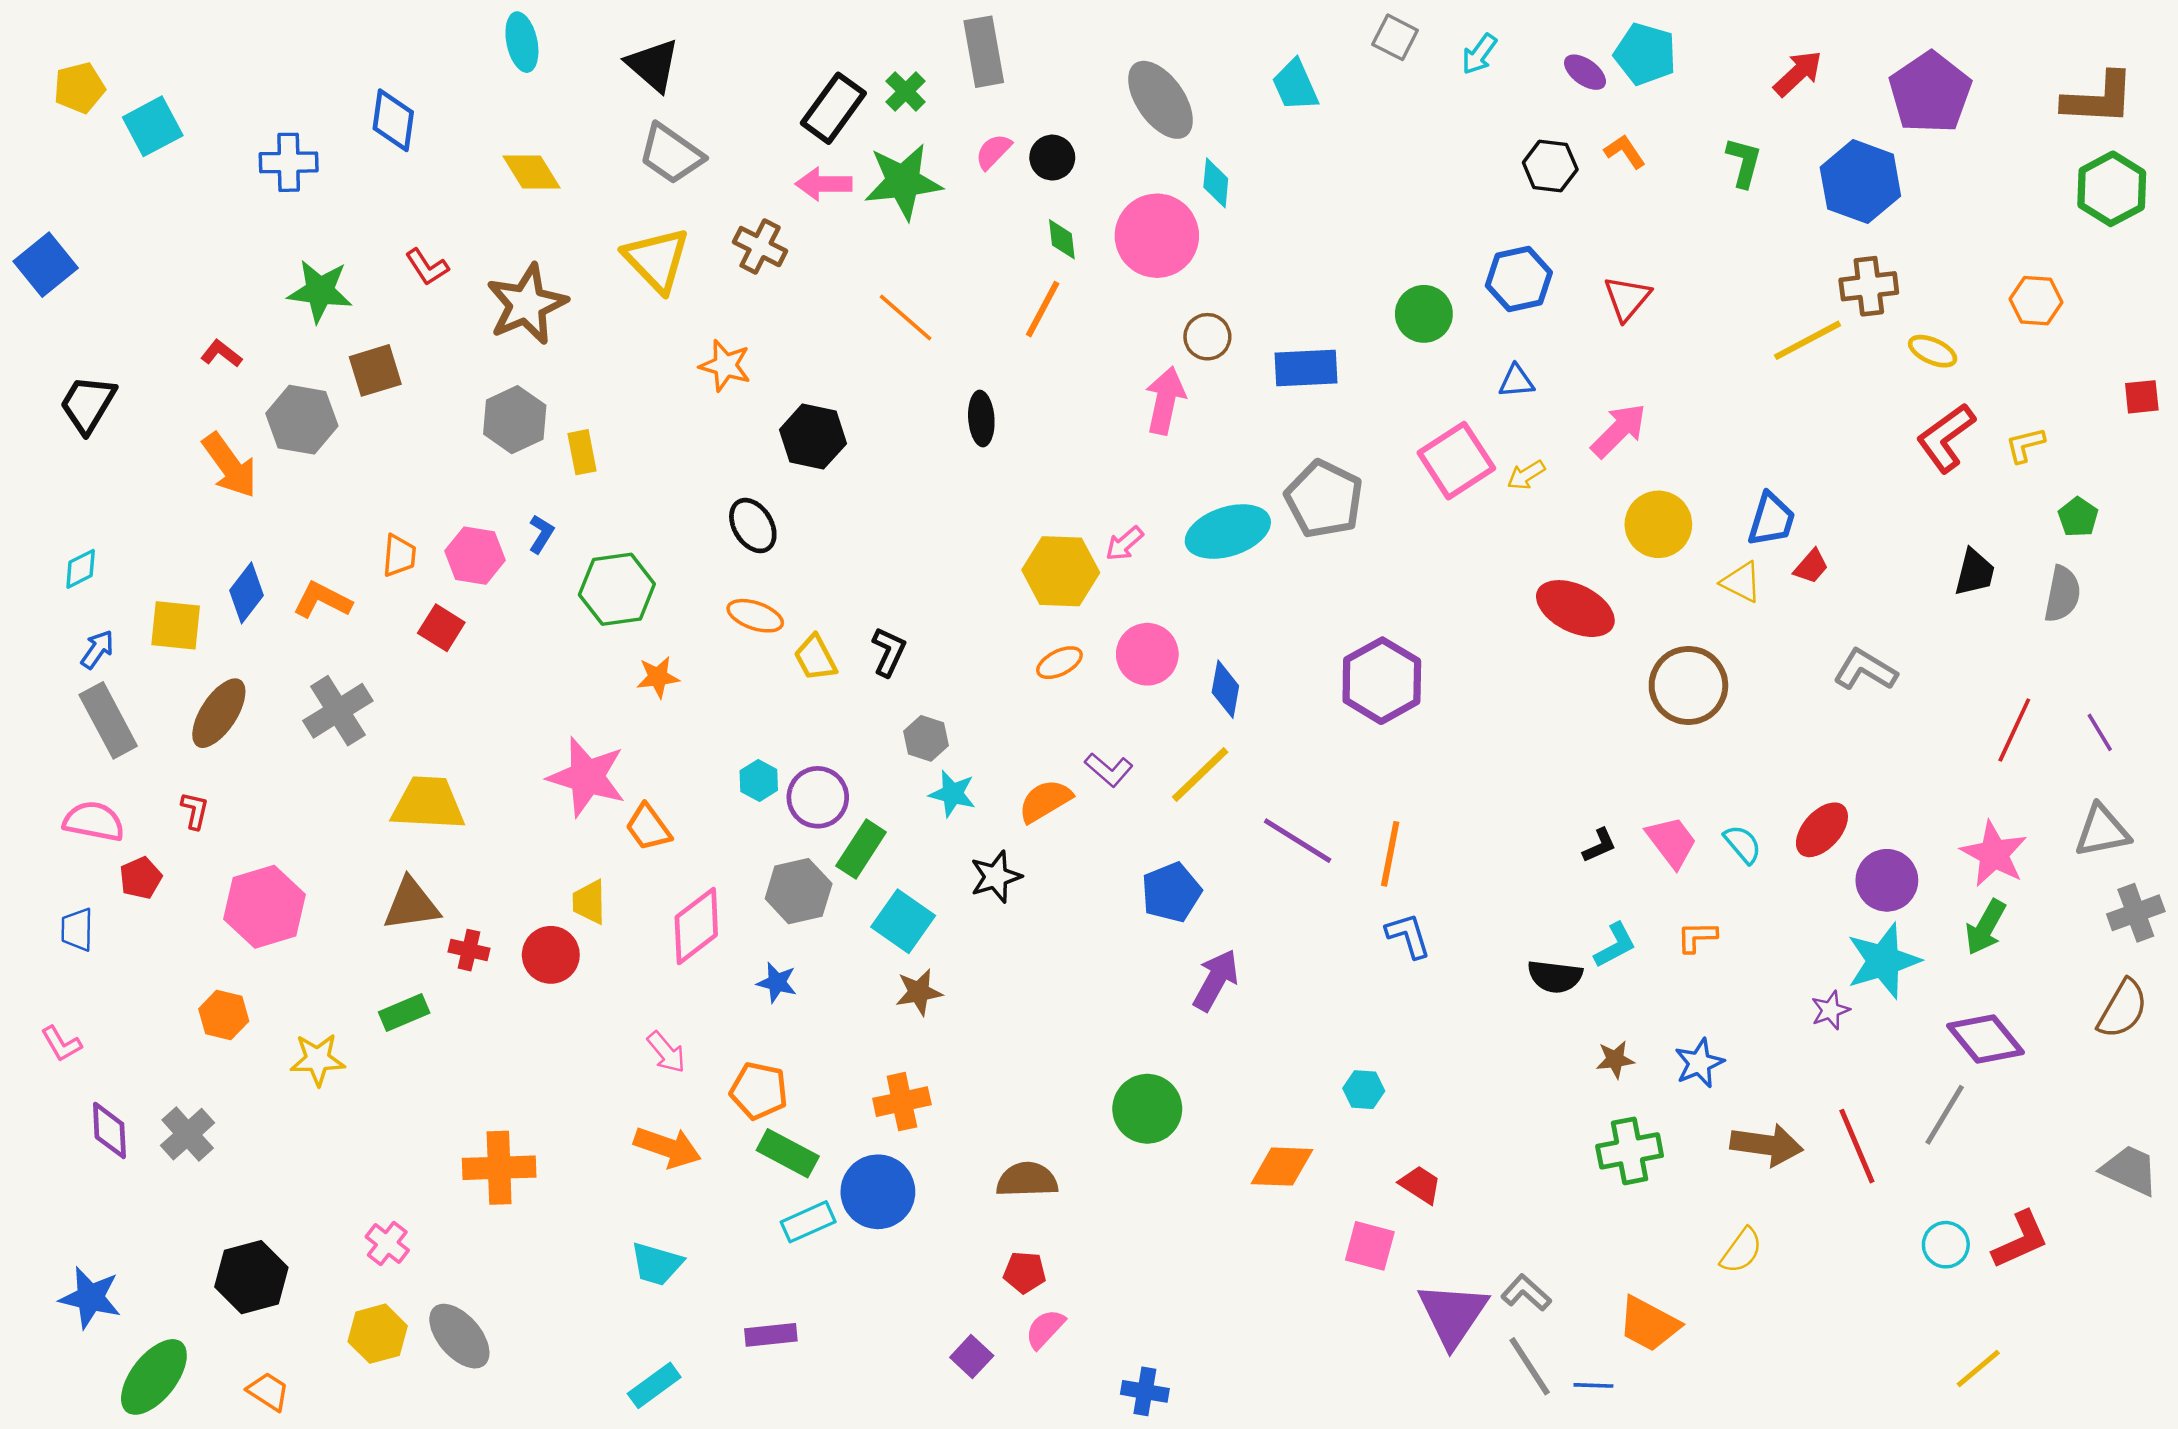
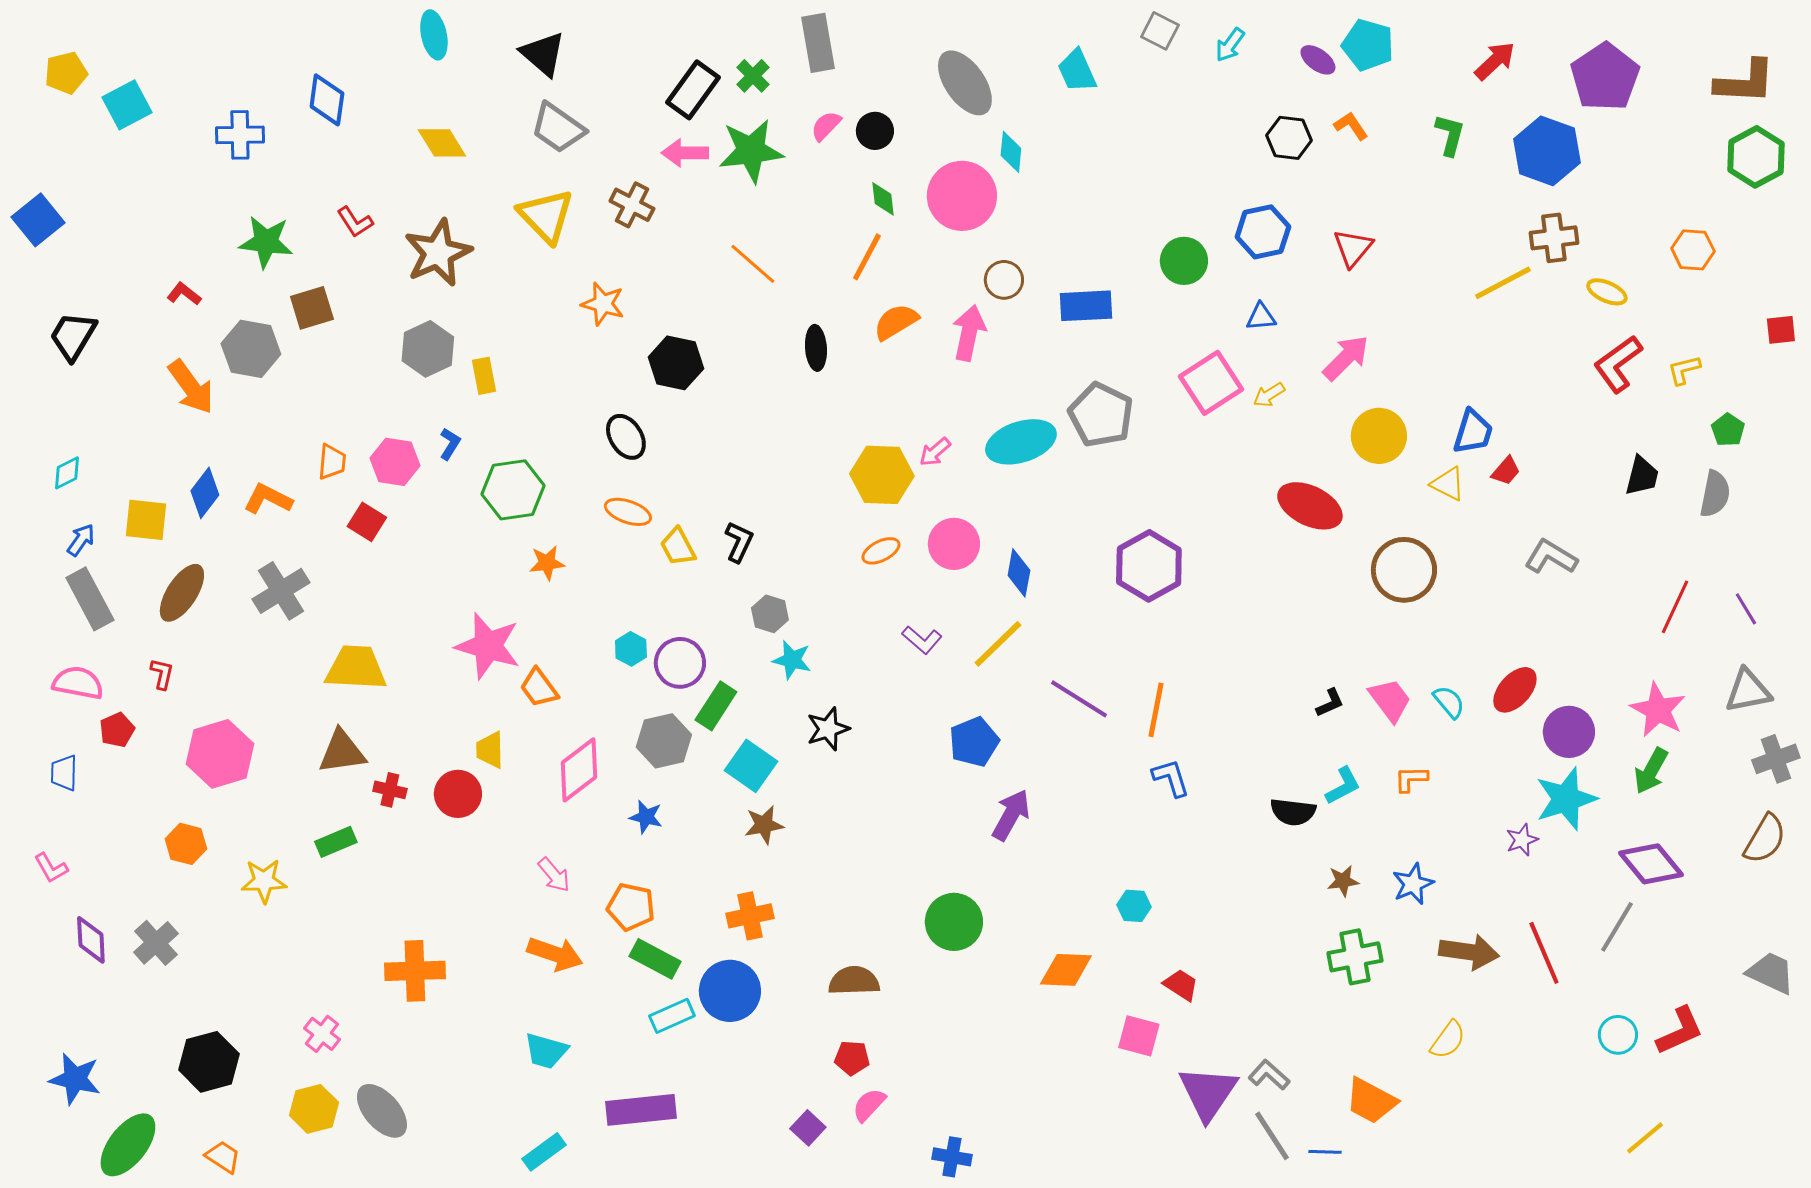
orange semicircle: (1045, 801) -> (896, 322), moved
purple rectangle: (771, 1335) -> (641, 1110), size x1.6

